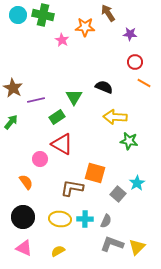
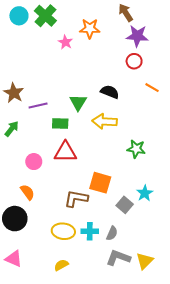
brown arrow: (108, 13) -> (126, 13), moved
green cross: (43, 15) -> (45, 16), turned 30
purple star: (130, 34) -> (137, 36), size x1.5
red circle: (135, 62) -> (134, 61), moved
green rectangle: (57, 117) -> (60, 124), turned 35
yellow arrow: (115, 117) -> (105, 121), moved
red triangle: (62, 144) -> (65, 152), turned -30
pink circle: (40, 159) -> (34, 162), moved
black circle: (23, 217) -> (15, 219), moved
pink triangle: (24, 248) -> (14, 259), moved

